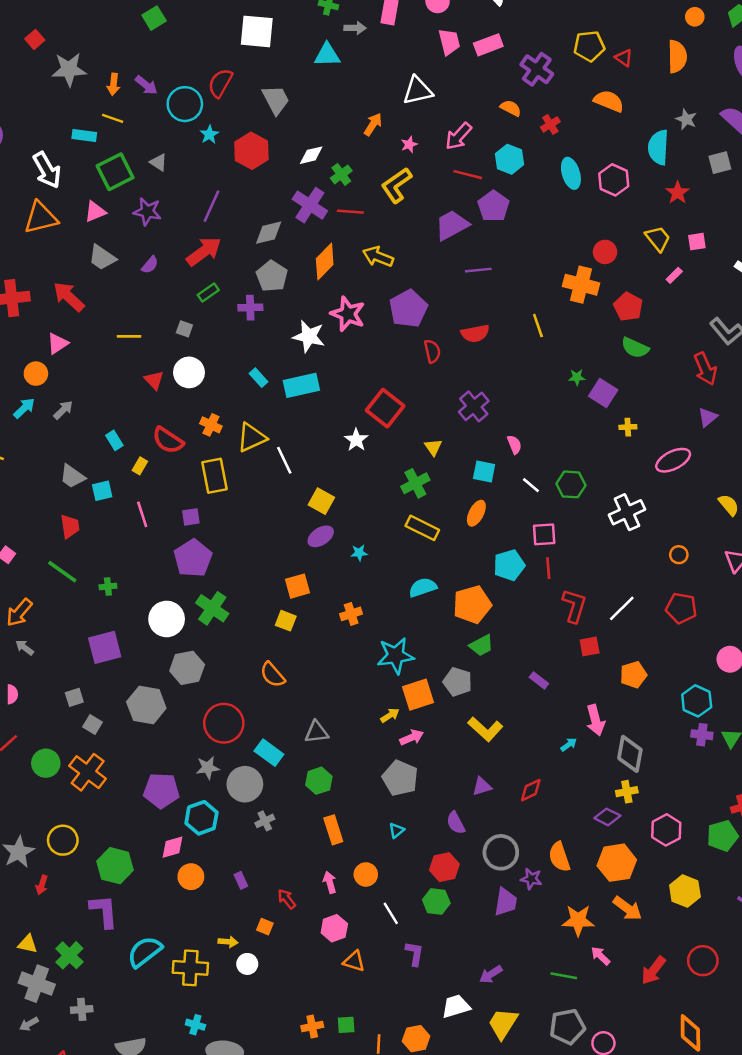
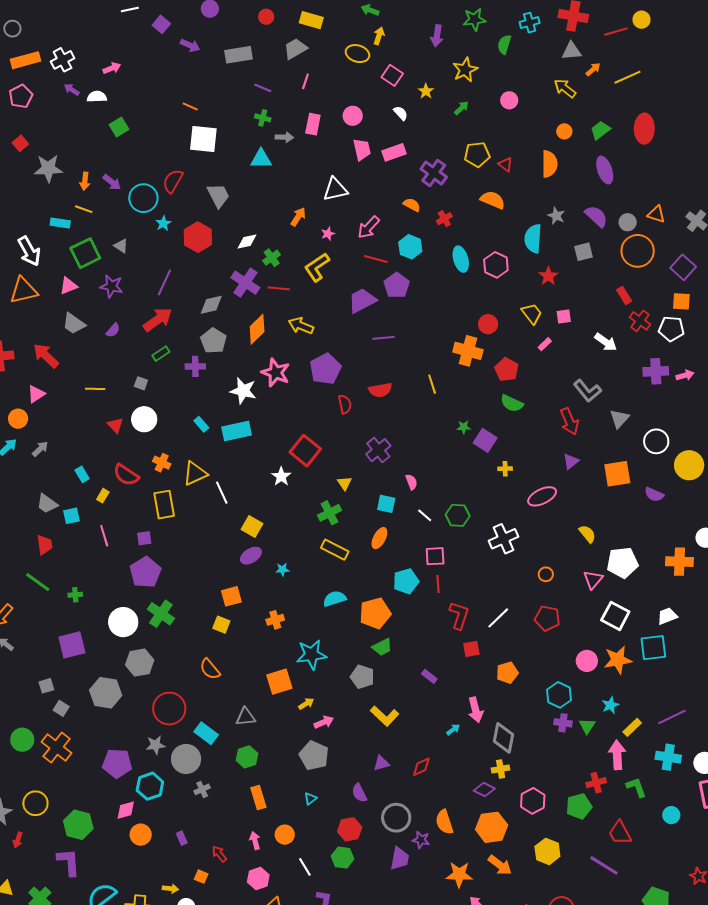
orange square: (418, 695) -> (279, 682), moved

